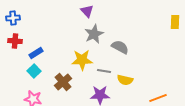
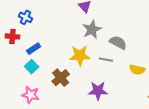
blue cross: (13, 18) -> (26, 17), moved, turned 32
gray line: (104, 71) -> (106, 60), moved
yellow semicircle: (125, 80) -> (137, 70), moved

